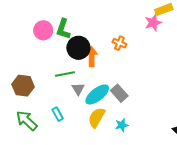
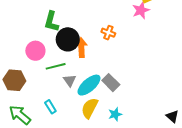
pink circle: (43, 30) -> (35, 51), moved

